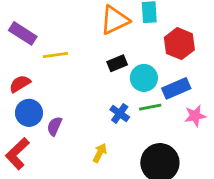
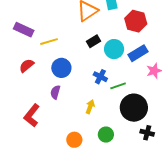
green line: (150, 107) -> (118, 86), moved
blue circle: (29, 113) -> (61, 68), moved

